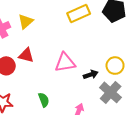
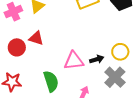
pink triangle: (65, 63) -> (74, 61), moved
green semicircle: (44, 100) -> (51, 81), size x1.5

